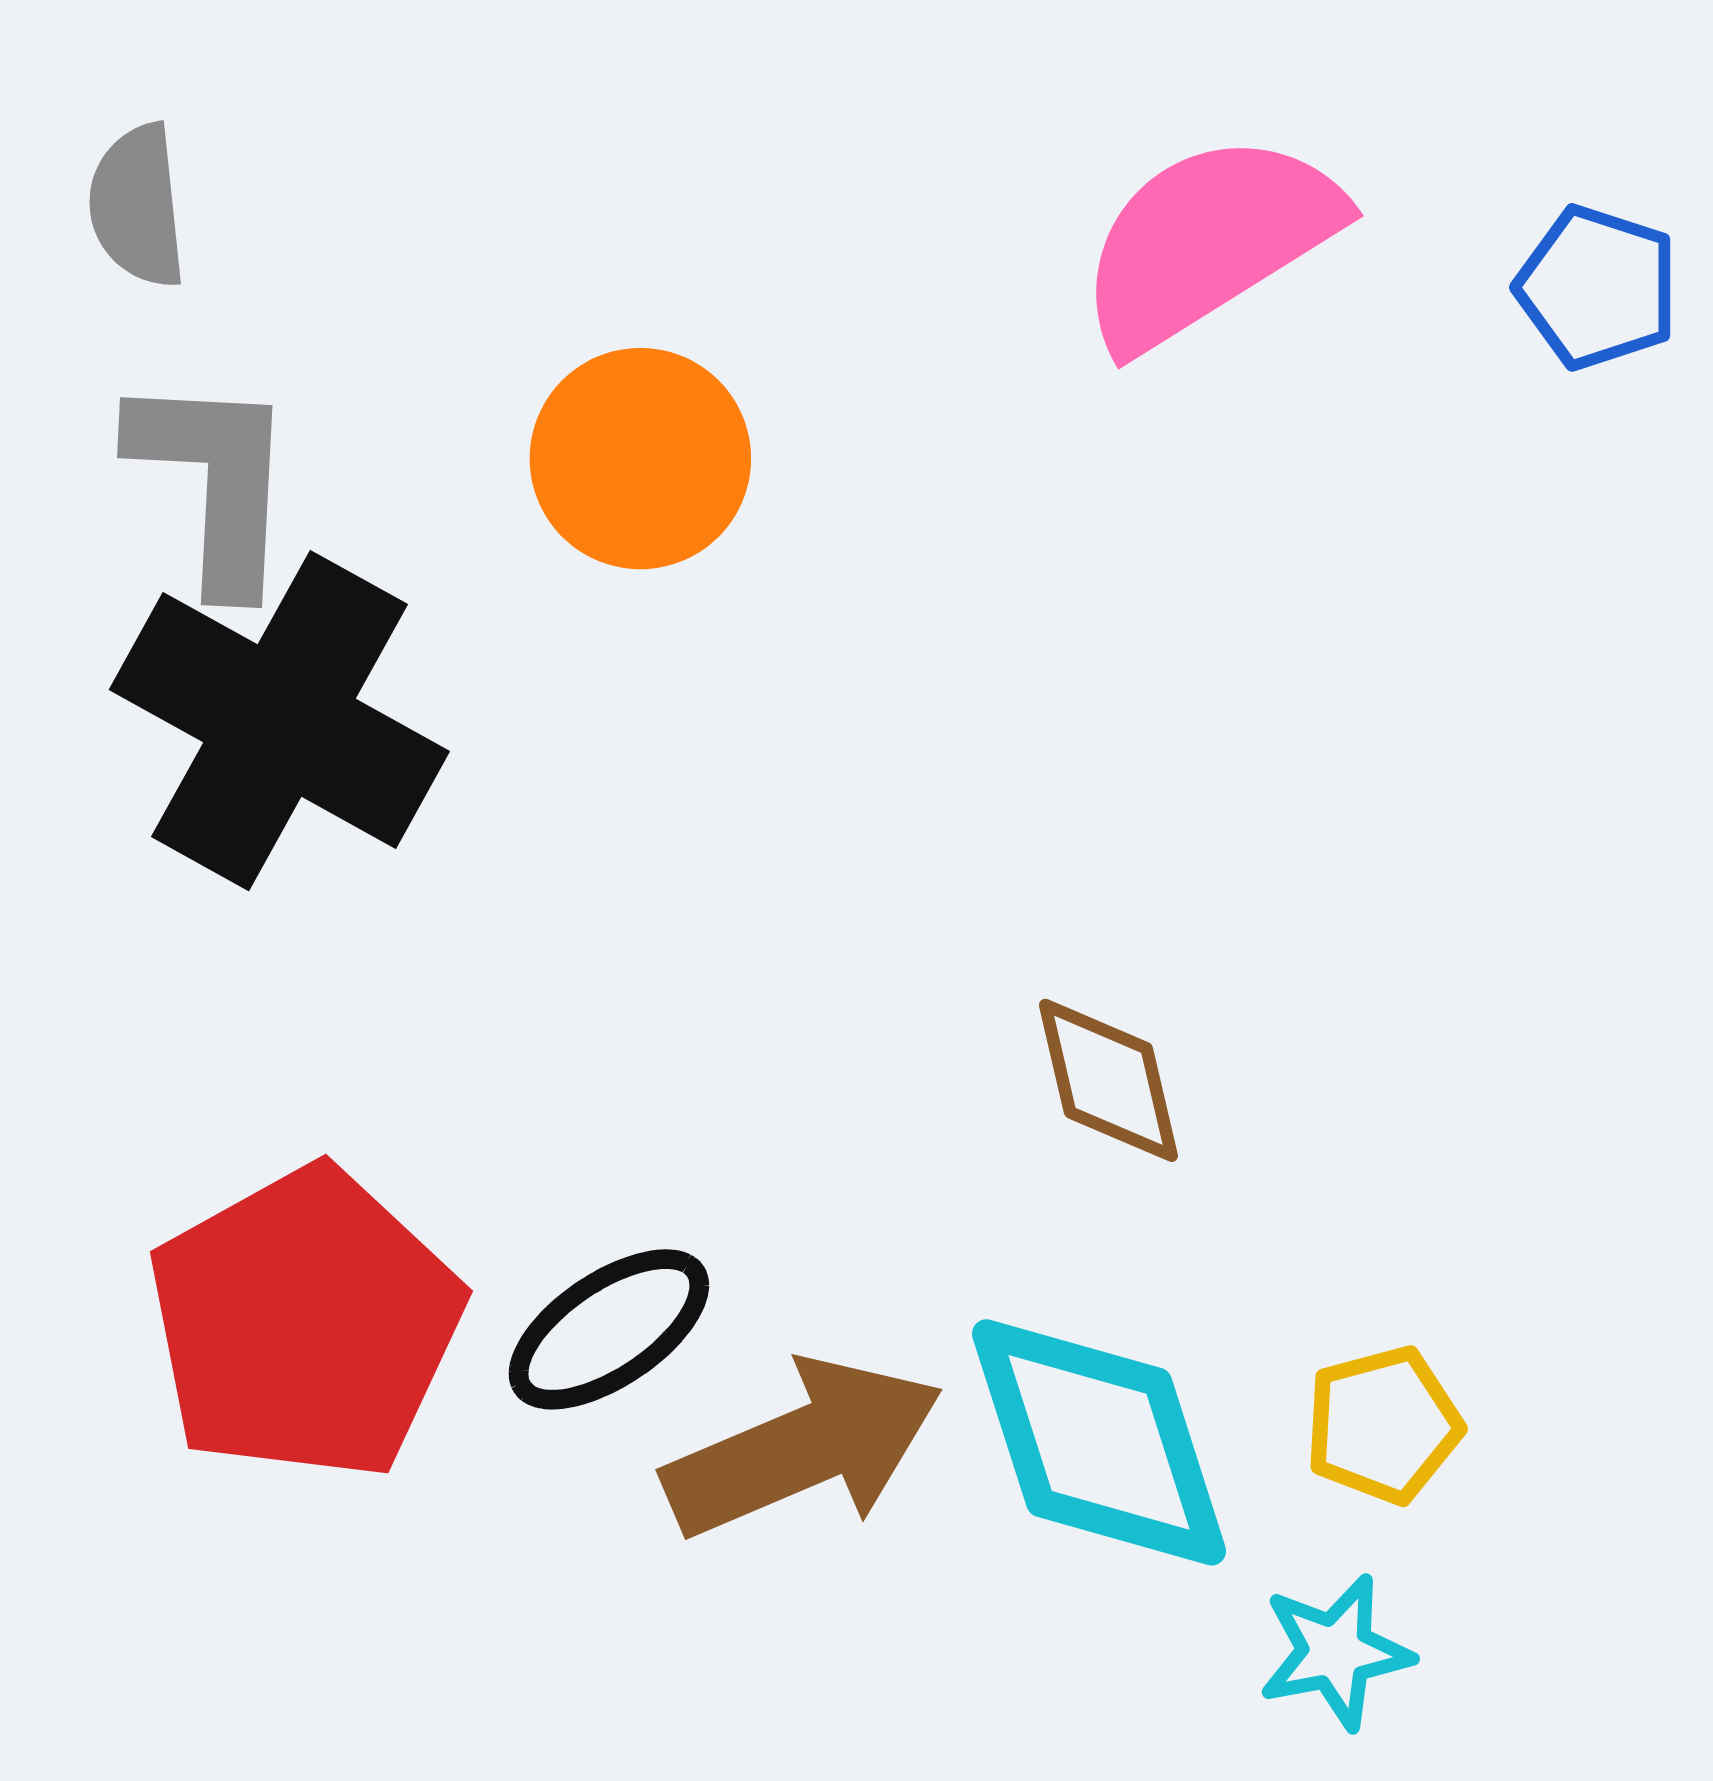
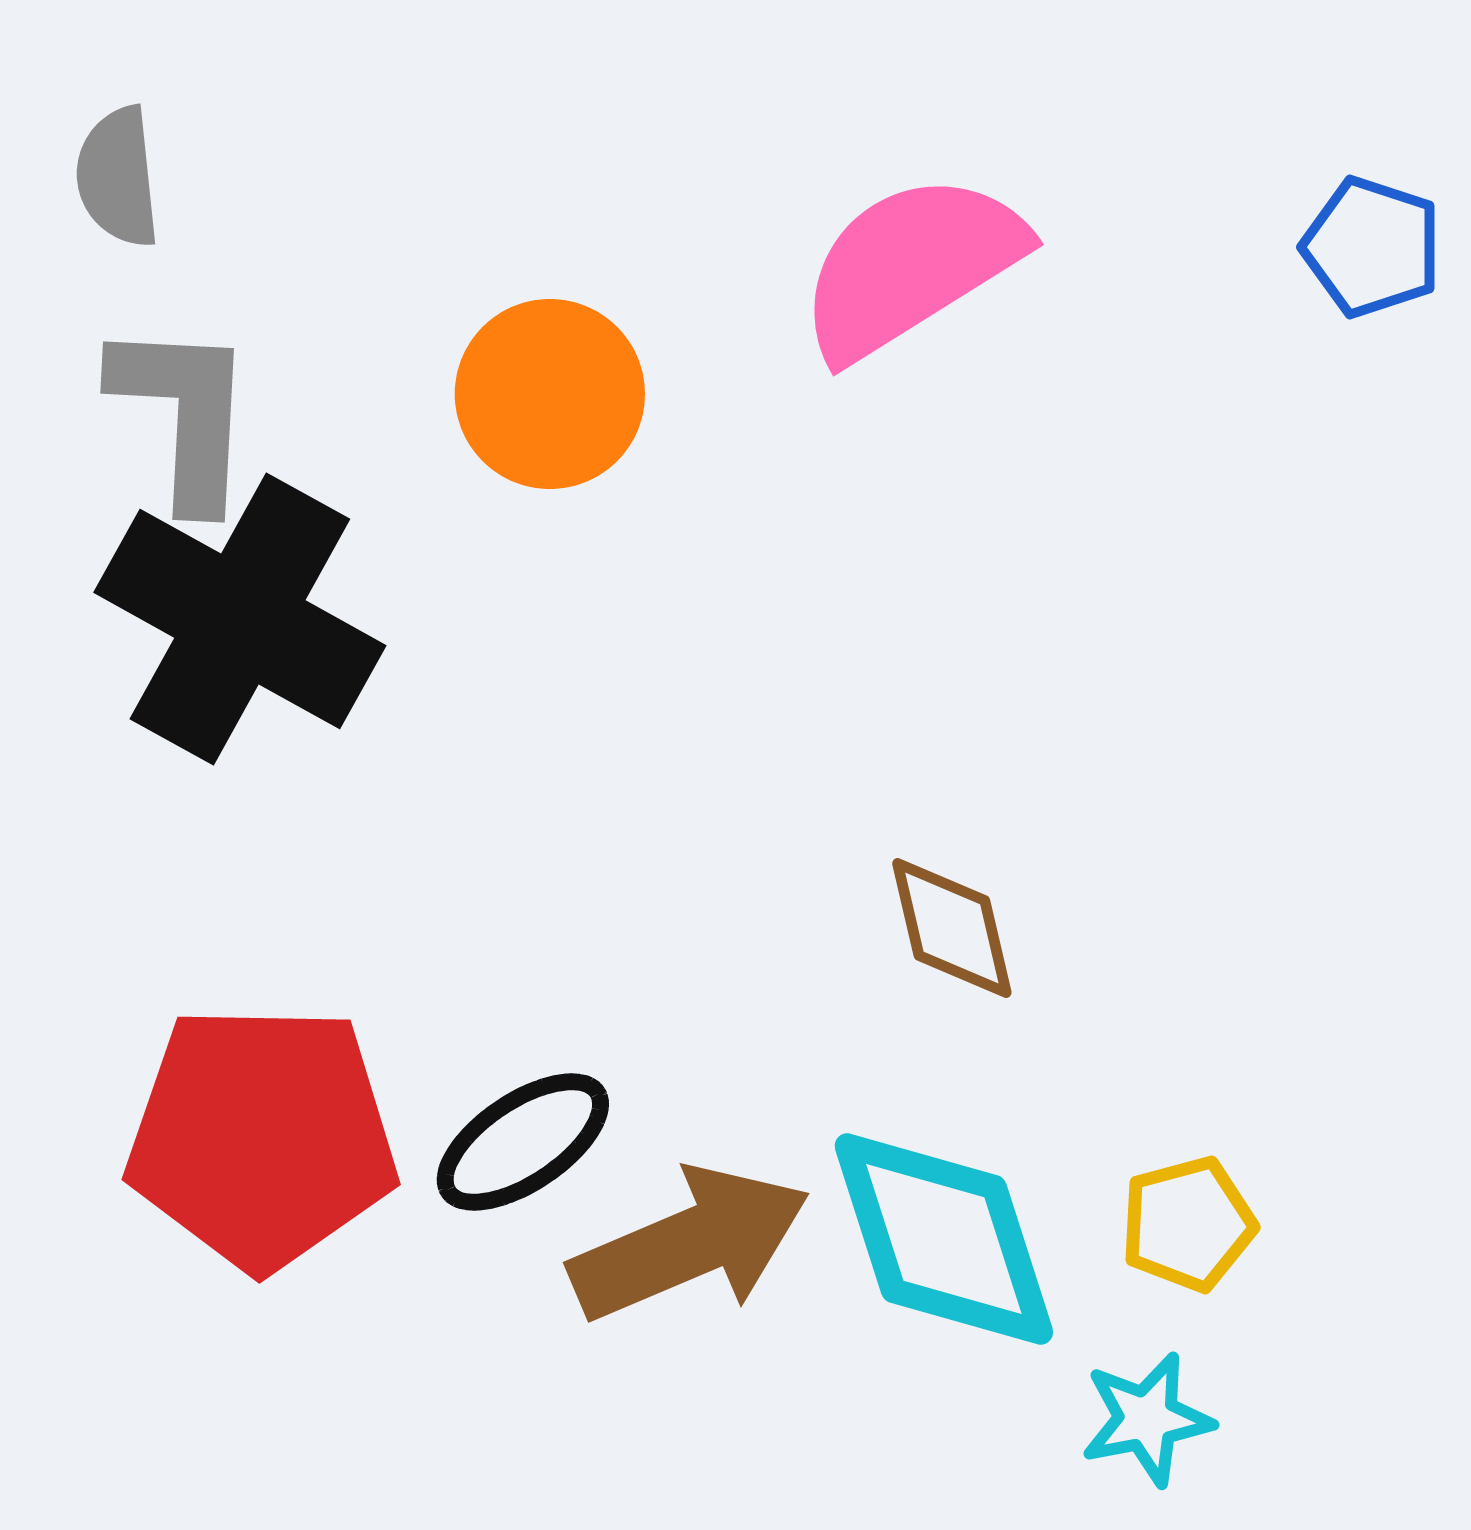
pink semicircle: (1209, 241) -> (911, 266), moved
red pentagon: (305, 1324) -> (262, 1137), turned 30

